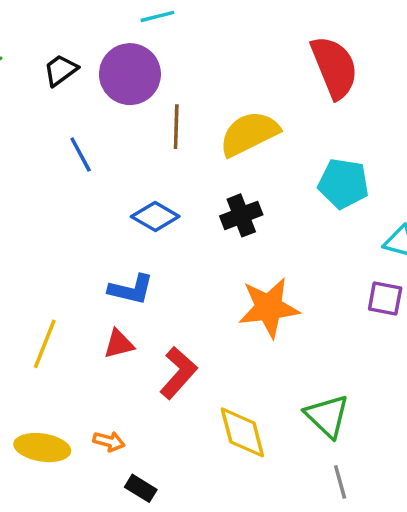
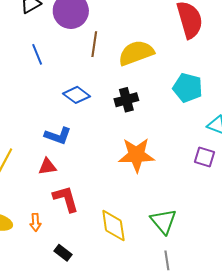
red L-shape: (178, 373) -> (66, 199), moved, turned -64
orange arrow: (109, 441) -> (35, 222), turned 66
black rectangle: (141, 488) -> (63, 253), moved

